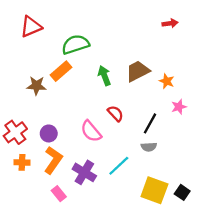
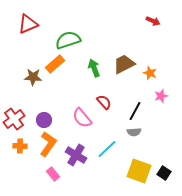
red arrow: (170, 23) -> (153, 21), turned 32

